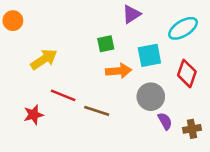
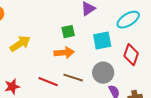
orange arrow: (119, 71) -> (64, 53), moved
red line: (63, 95) -> (48, 82), moved
brown line: (97, 111) -> (73, 78), moved

